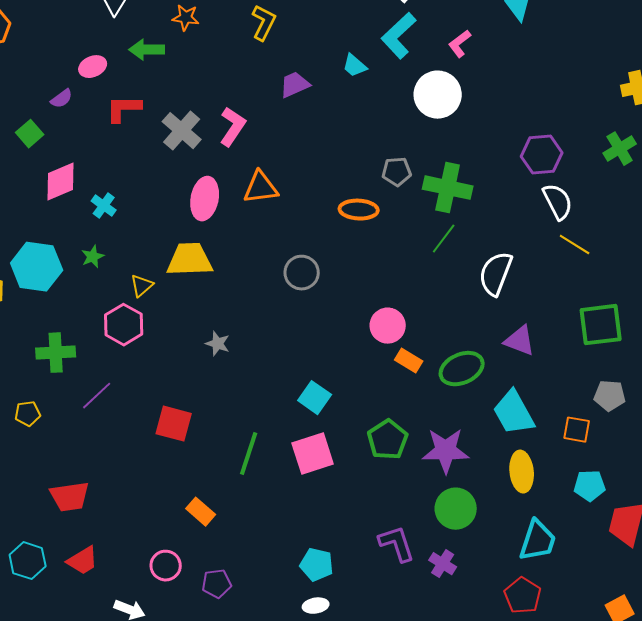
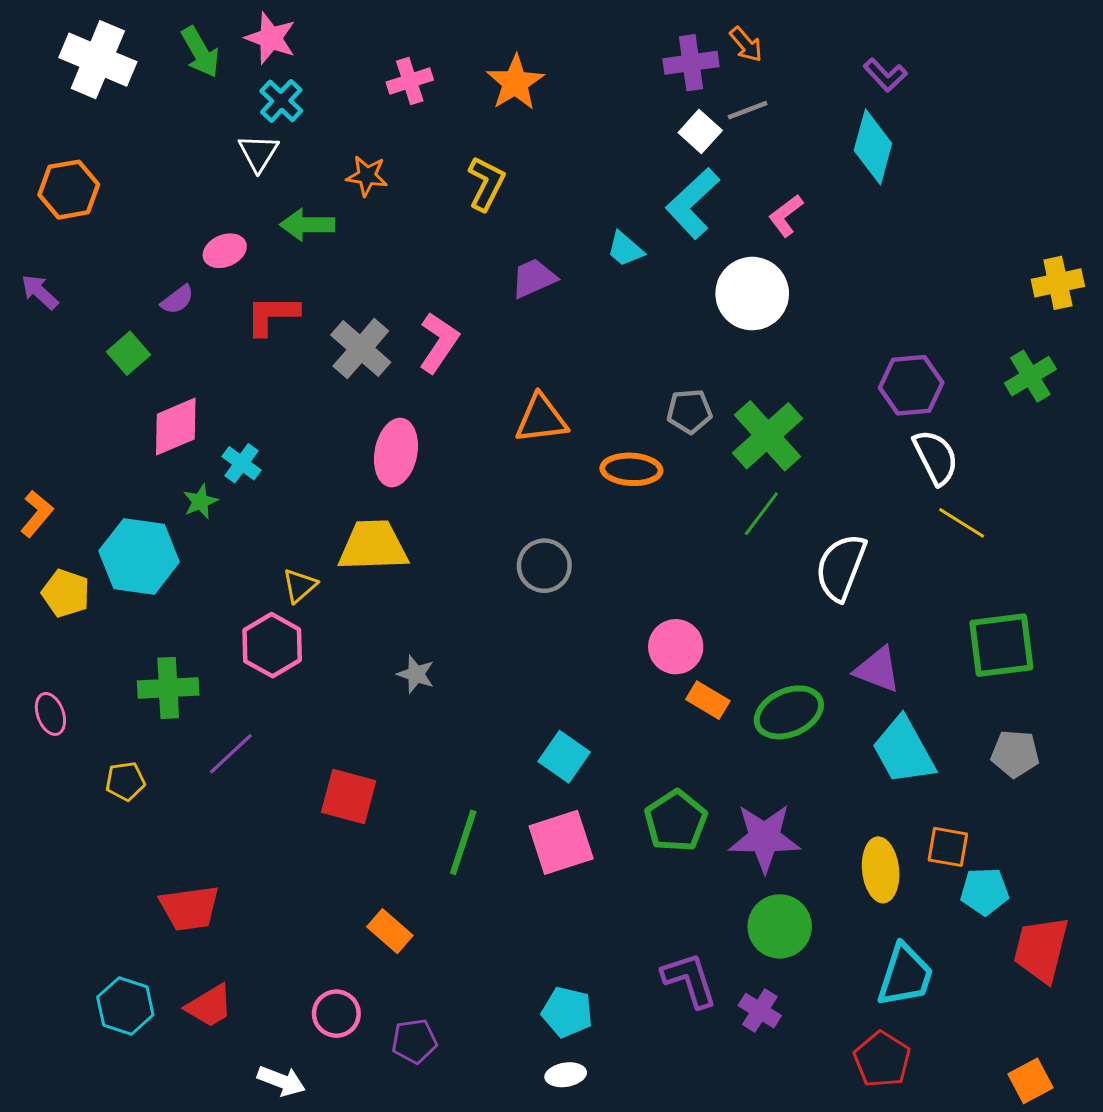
orange triangle: (261, 188) -> (541, 419), moved
green cross: (448, 188) -> (767, 436), turned 36
green star: (93, 257) -> (200, 501), moved
cyan trapezoid: (514, 413) -> (904, 751), moved
orange square: (577, 430) -> (948, 847), moved

